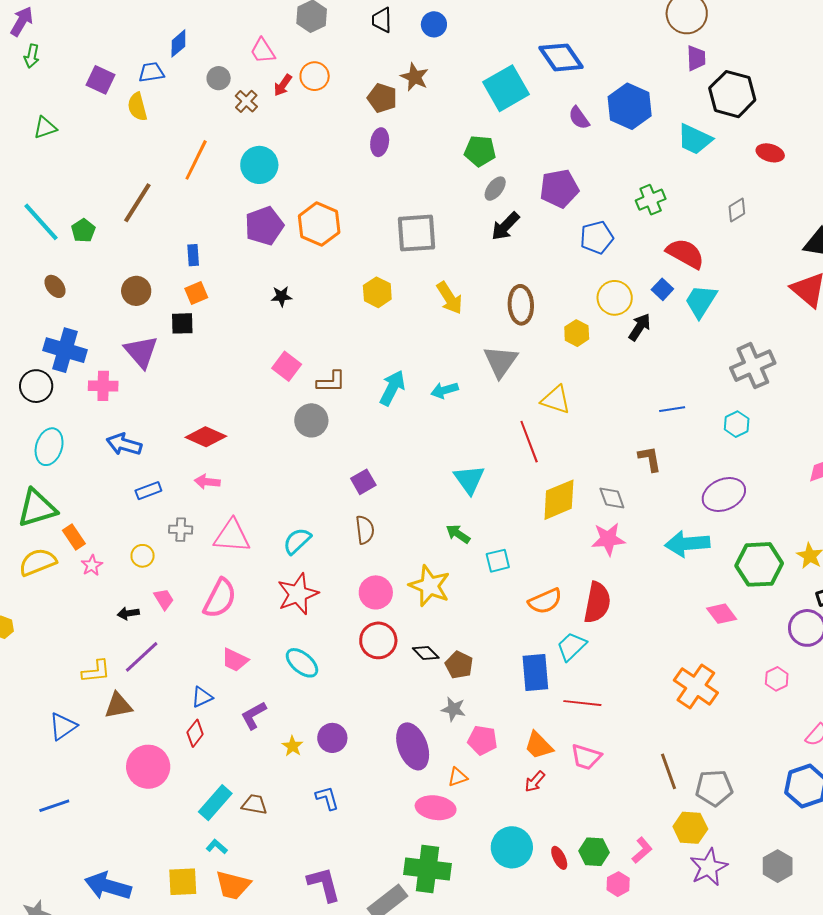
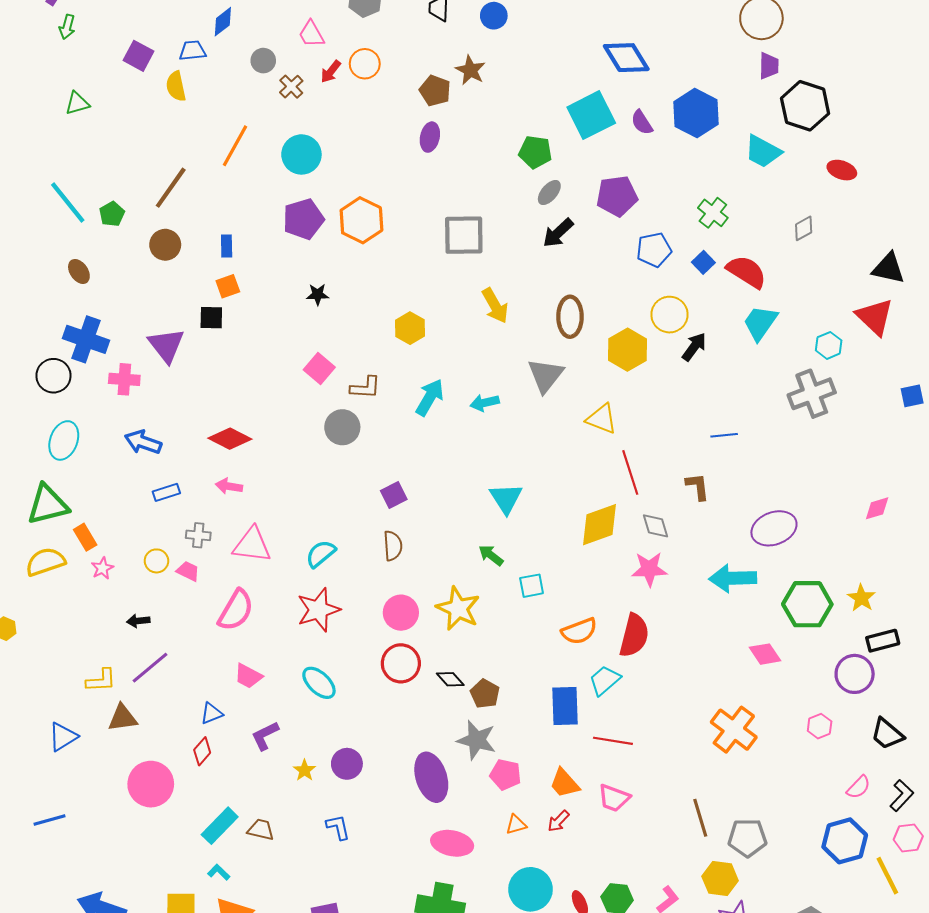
cyan square: (506, 88) -> (591, 115), moved
green cross: (651, 200) -> (713, 213), turned -32
blue square: (662, 289) -> (703, 262), moved
brown circle: (136, 291) -> (165, 245), moved
yellow hexagon: (377, 292) -> (410, 328), moved
yellow hexagon: (577, 333) -> (627, 350), size x1.5
cyan hexagon: (737, 424) -> (829, 345), moved
red line: (529, 442) -> (630, 472), moved
pink trapezoid: (164, 599) -> (188, 571), moved, turned -35
gray star: (453, 709) -> (476, 740), size x1.5
orange triangle: (458, 777) -> (516, 824), moved

